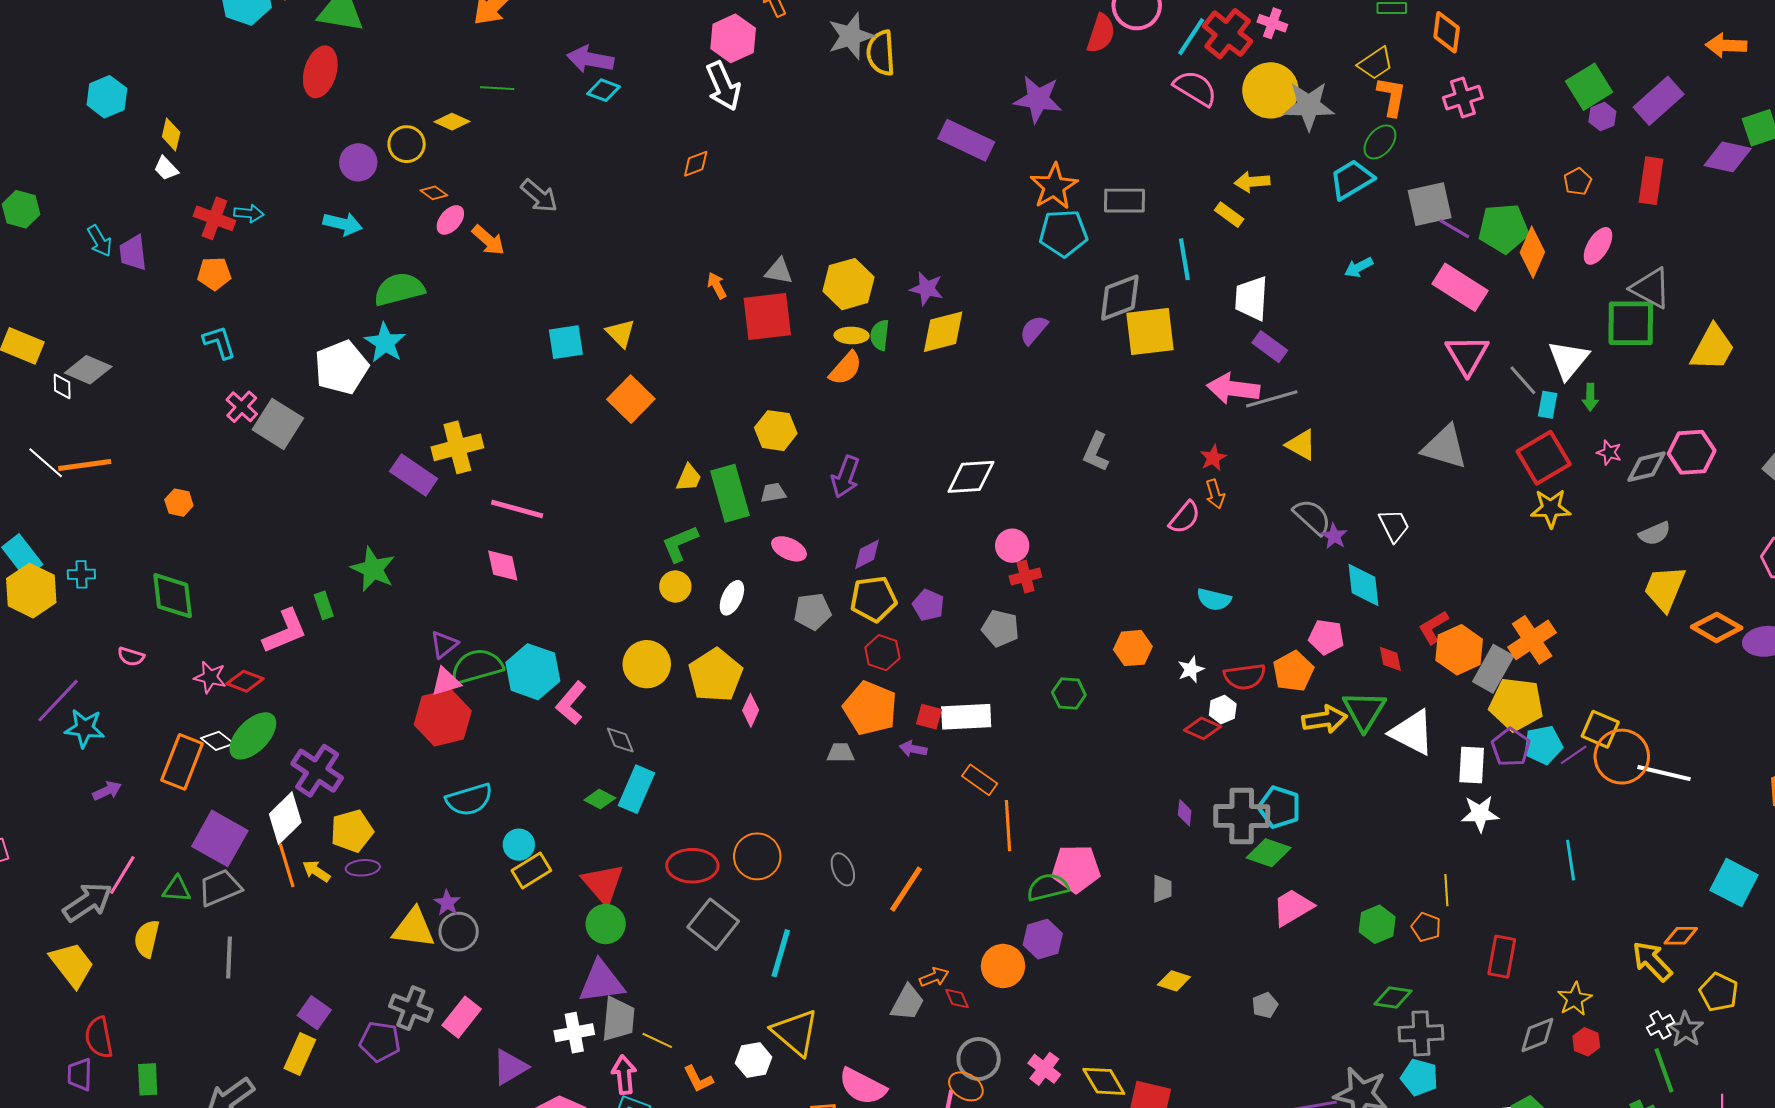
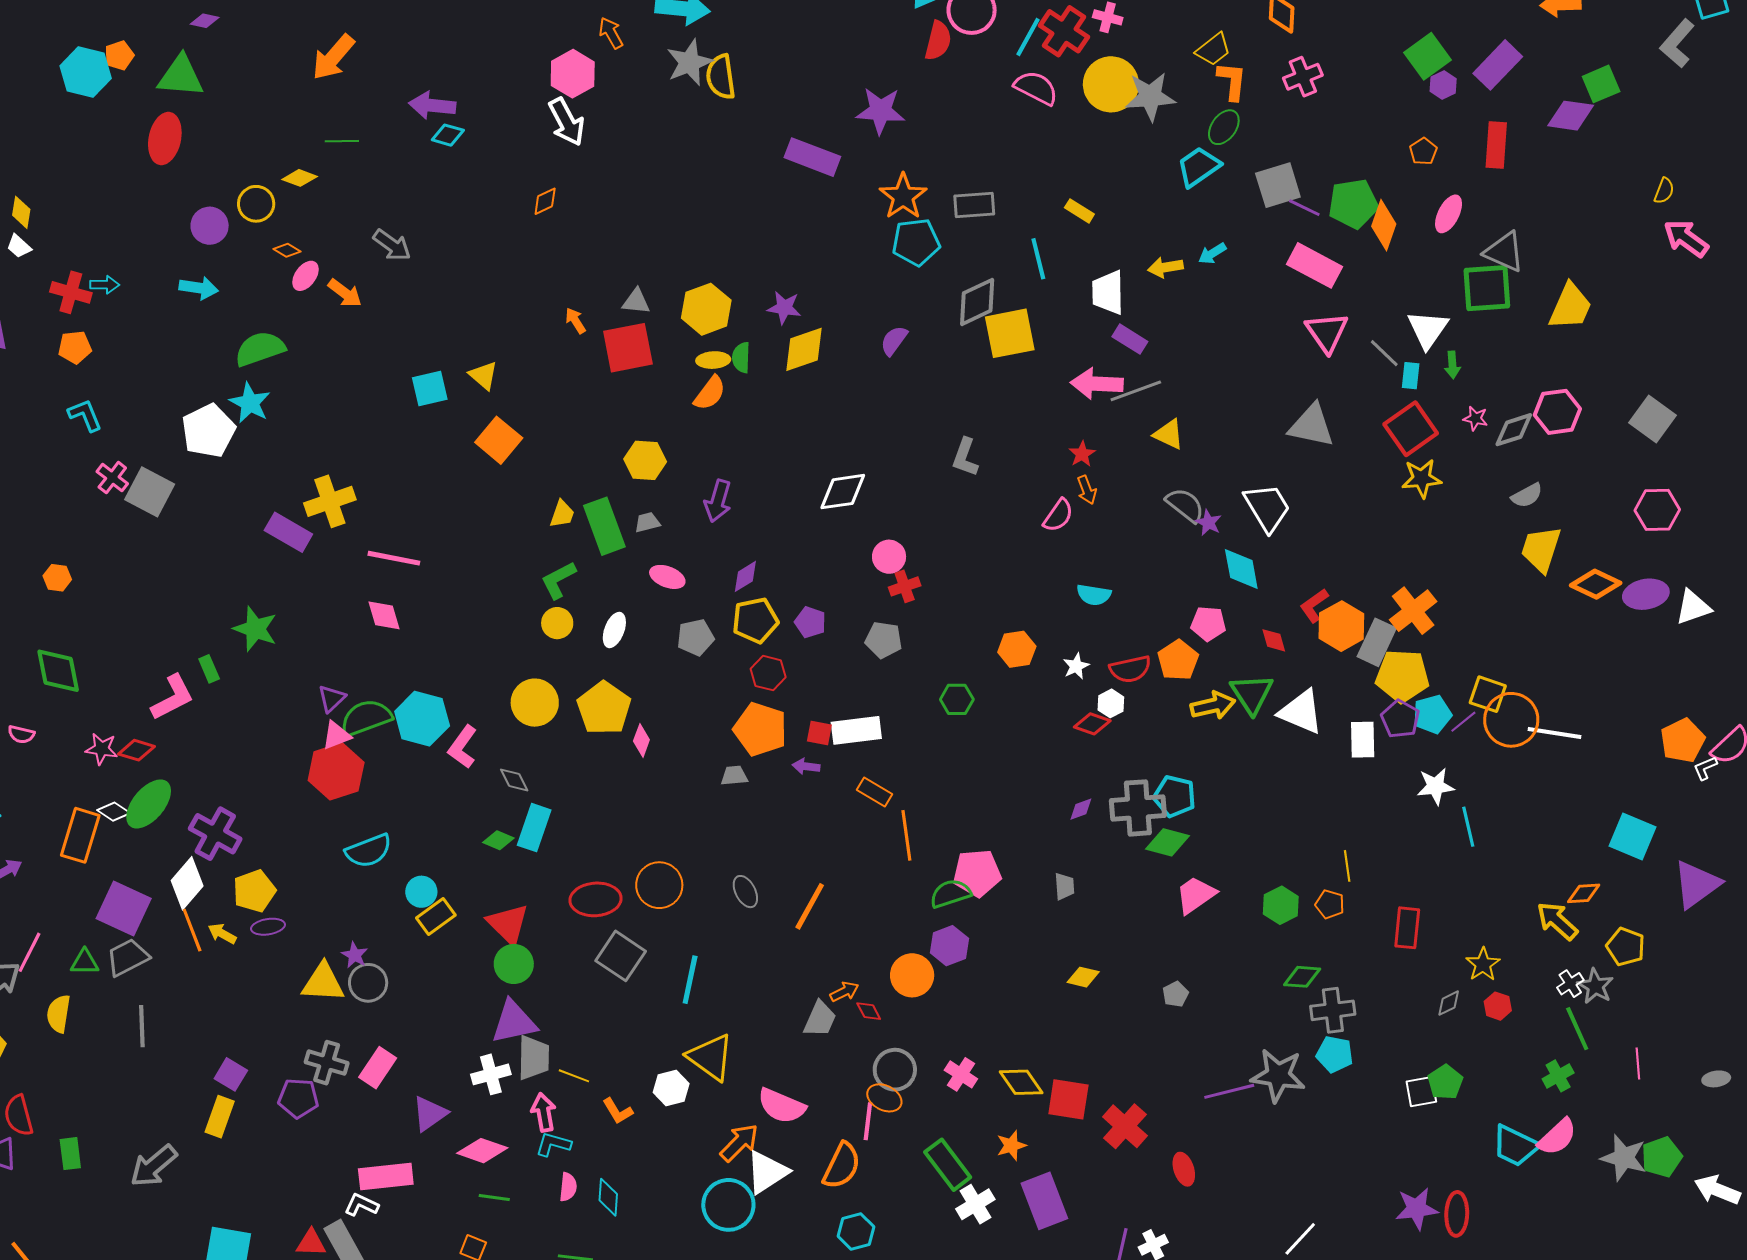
yellow arrow: (1252, 182) -> (1166, 267), moved
white trapezoid: (1394, 525) -> (1267, 507), size x1.5
purple diamond: (1185, 813) -> (1081, 809), turned 68
white star: (1480, 814) -> (1436, 786), moved
gray diamond: (1537, 1035) -> (1449, 1003), size x0.7

